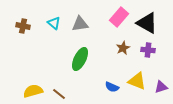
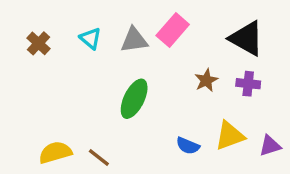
pink rectangle: (119, 17) -> (173, 30), moved
brown cross: (23, 26) -> (38, 43), turned 32
yellow triangle: (137, 81) -> (230, 136), turned -42

